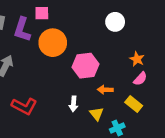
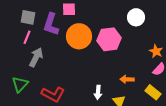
pink hexagon: (86, 66) -> (109, 39), moved

